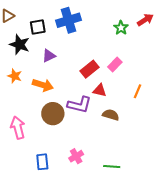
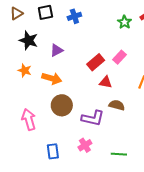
blue cross: (68, 20) -> (74, 16), size x0.6
black square: (38, 27) -> (45, 12), moved
purple L-shape: (79, 105) -> (93, 118), moved

